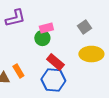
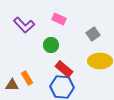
purple L-shape: (15, 18) -> (24, 25), turned 60
pink rectangle: (46, 28) -> (59, 19), moved, turned 40

